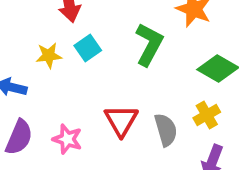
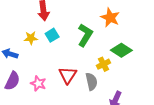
yellow cross: (207, 115) -> (103, 64), moved

